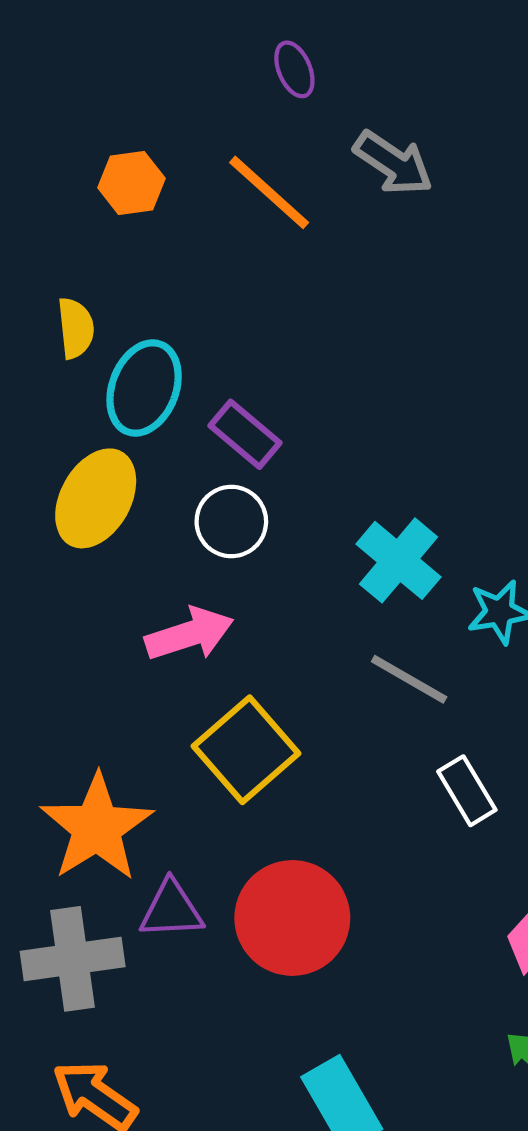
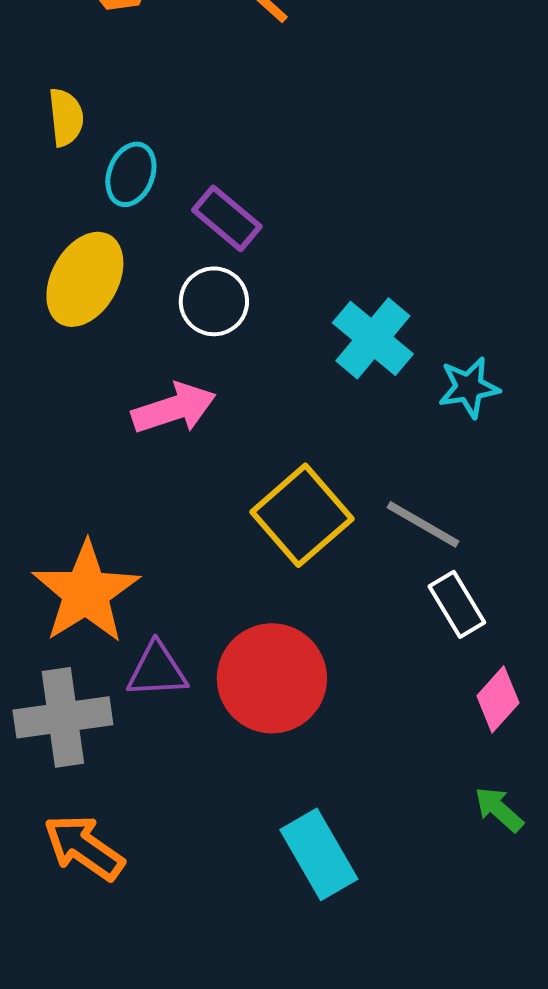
cyan ellipse: (144, 388) -> (131, 174), size x0.7
gray line: (409, 679) -> (423, 524), moved
yellow square: (246, 750) -> (302, 515), moved
white rectangle: (467, 791) -> (457, 604), moved

